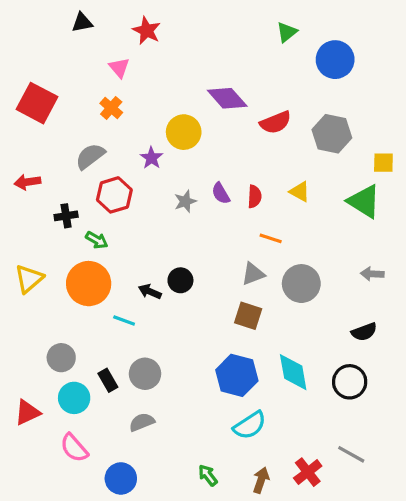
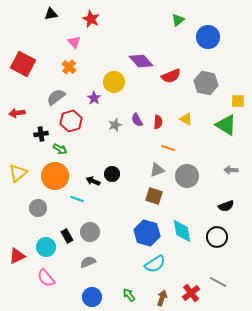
gray circle: (61, 358) -> (38, 208), moved
blue circle: (121, 478) -> (92, 297), moved

